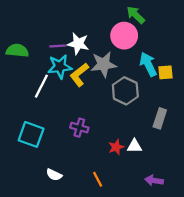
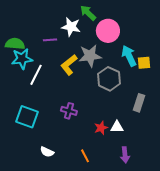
green arrow: (136, 15) -> (88, 13), moved
white star: (78, 44) -> (71, 27), moved
cyan star: (60, 67) -> (22, 59), moved
purple arrow: (154, 180) -> (125, 155), moved, turned -105

